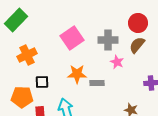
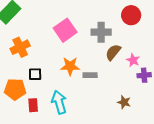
brown semicircle: (137, 45) -> (113, 52), moved
pink star: (117, 62) -> (133, 60), moved

